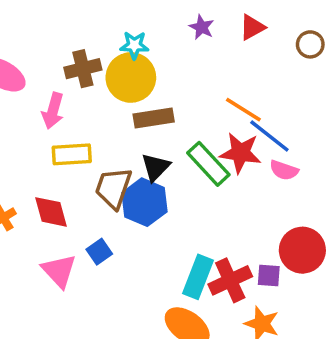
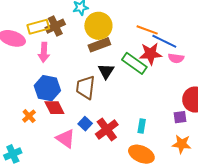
yellow circle: (131, 77) -> (98, 26), moved
yellow rectangle: (72, 154) -> (38, 27), moved
blue hexagon: (144, 202) -> (47, 88), moved
cyan rectangle: (198, 277) -> (142, 126), size x0.6
red cross: (230, 280) -> (107, 129), moved

